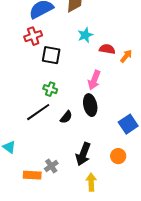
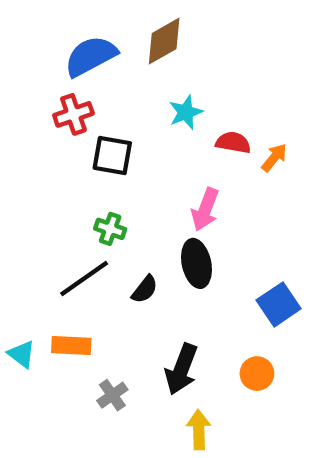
orange rectangle: (32, 175) -> (71, 345), moved

